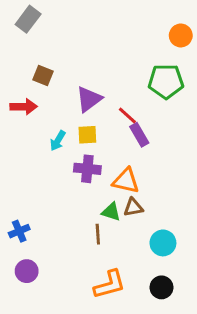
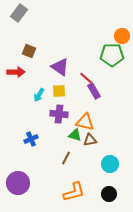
orange circle: (181, 35) -> (122, 36), moved
purple triangle: (89, 99) -> (60, 67), turned -48
green triangle: (111, 212) -> (75, 135), moved
blue cross: (19, 231) -> (31, 139), moved
brown line: (98, 234) -> (66, 158), turned 32
purple circle: (27, 271) -> (18, 183), size x1.5

